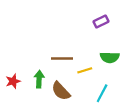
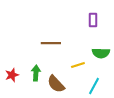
purple rectangle: (101, 22) -> (93, 20), turned -64
brown line: (62, 58) -> (51, 43), moved

